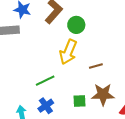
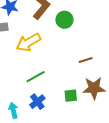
yellow arrow: (68, 52) -> (28, 42), moved, turned 40

